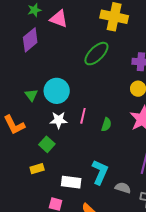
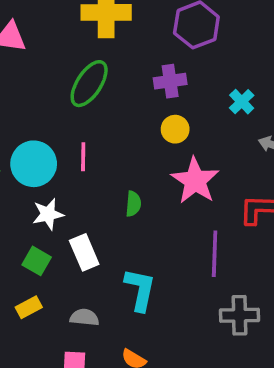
pink line: (83, 116) -> (83, 157), moved
white rectangle: (71, 182) -> (84, 252), moved, turned 72
gray semicircle: (123, 188) -> (84, 317), moved

